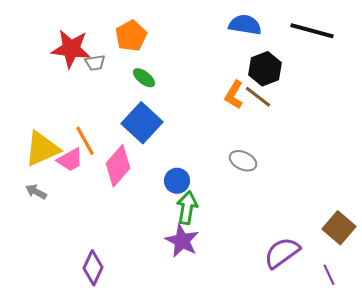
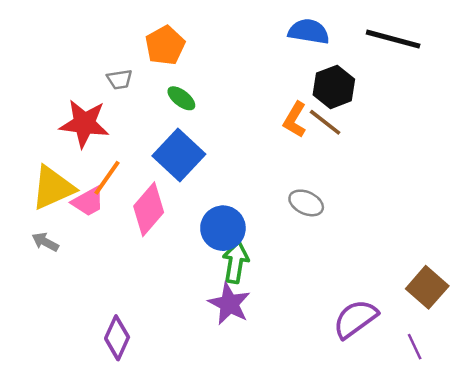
red star: (71, 49) -> (84, 124), moved
orange line: (85, 141) -> (107, 178), turned 64
blue circle: (177, 181) -> (223, 228), size x1.4

